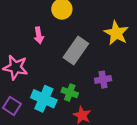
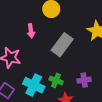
purple cross: (103, 80) -> (84, 80), moved

